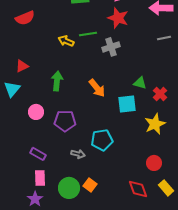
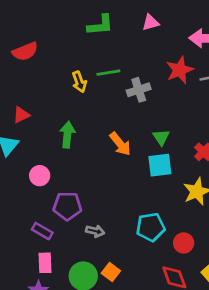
red star: (118, 18) -> (180, 70), moved, turned 30
yellow arrow: (66, 41) -> (79, 82), turned -133
green triangle: (140, 83) -> (161, 137), moved, turned 40
purple pentagon: (65, 121) -> (67, 206), moved
cyan pentagon: (102, 140) -> (151, 227), moved
red circle: (154, 163) -> (184, 243), moved

